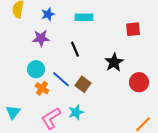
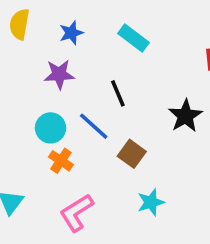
cyan rectangle: (84, 17) -> (133, 38), turned 36
blue line: (61, 79) -> (94, 126), moved
cyan star: (76, 112) -> (151, 202), moved

